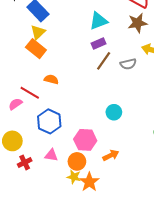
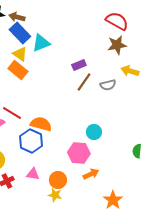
cyan triangle: (98, 21) -> (41, 43), moved
yellow triangle: (38, 32) -> (20, 54), turned -42
orange semicircle: (51, 79) -> (41, 124), moved, size x1.5
pink hexagon: (85, 140) -> (79, 153), moved
orange star: (89, 182) -> (113, 200), moved

